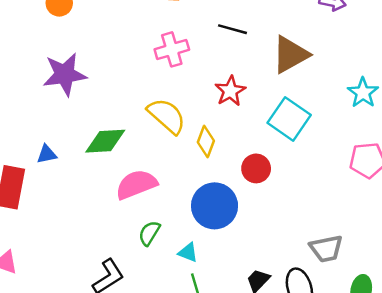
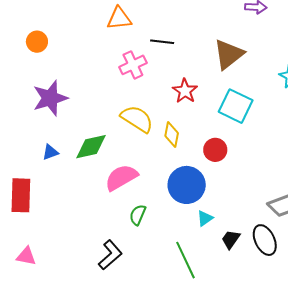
black line: (232, 29) -> (162, 42), moved
blue triangle: (47, 154) -> (50, 152), moved
cyan triangle: (188, 252) -> (205, 218), moved, turned -48

